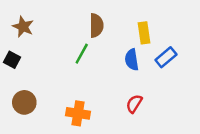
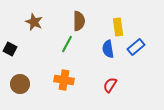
brown star: (23, 27) -> (34, 22), moved
orange cross: (78, 113) -> (64, 80), moved

